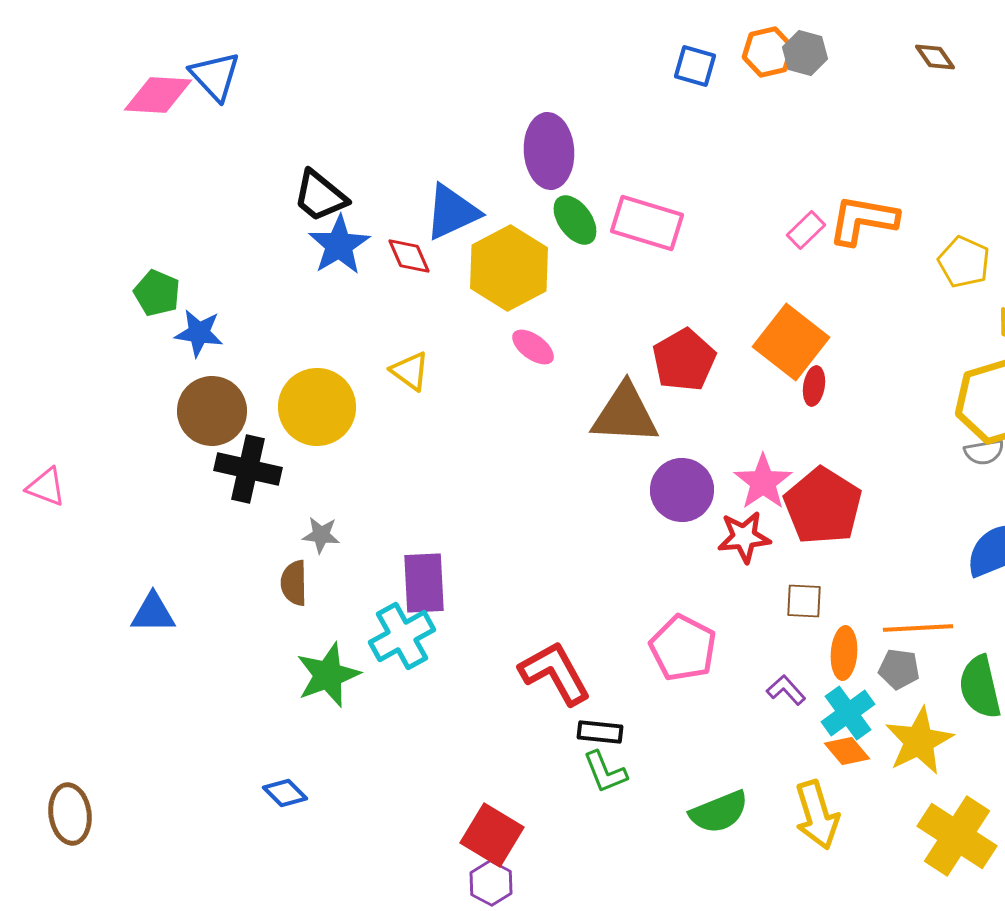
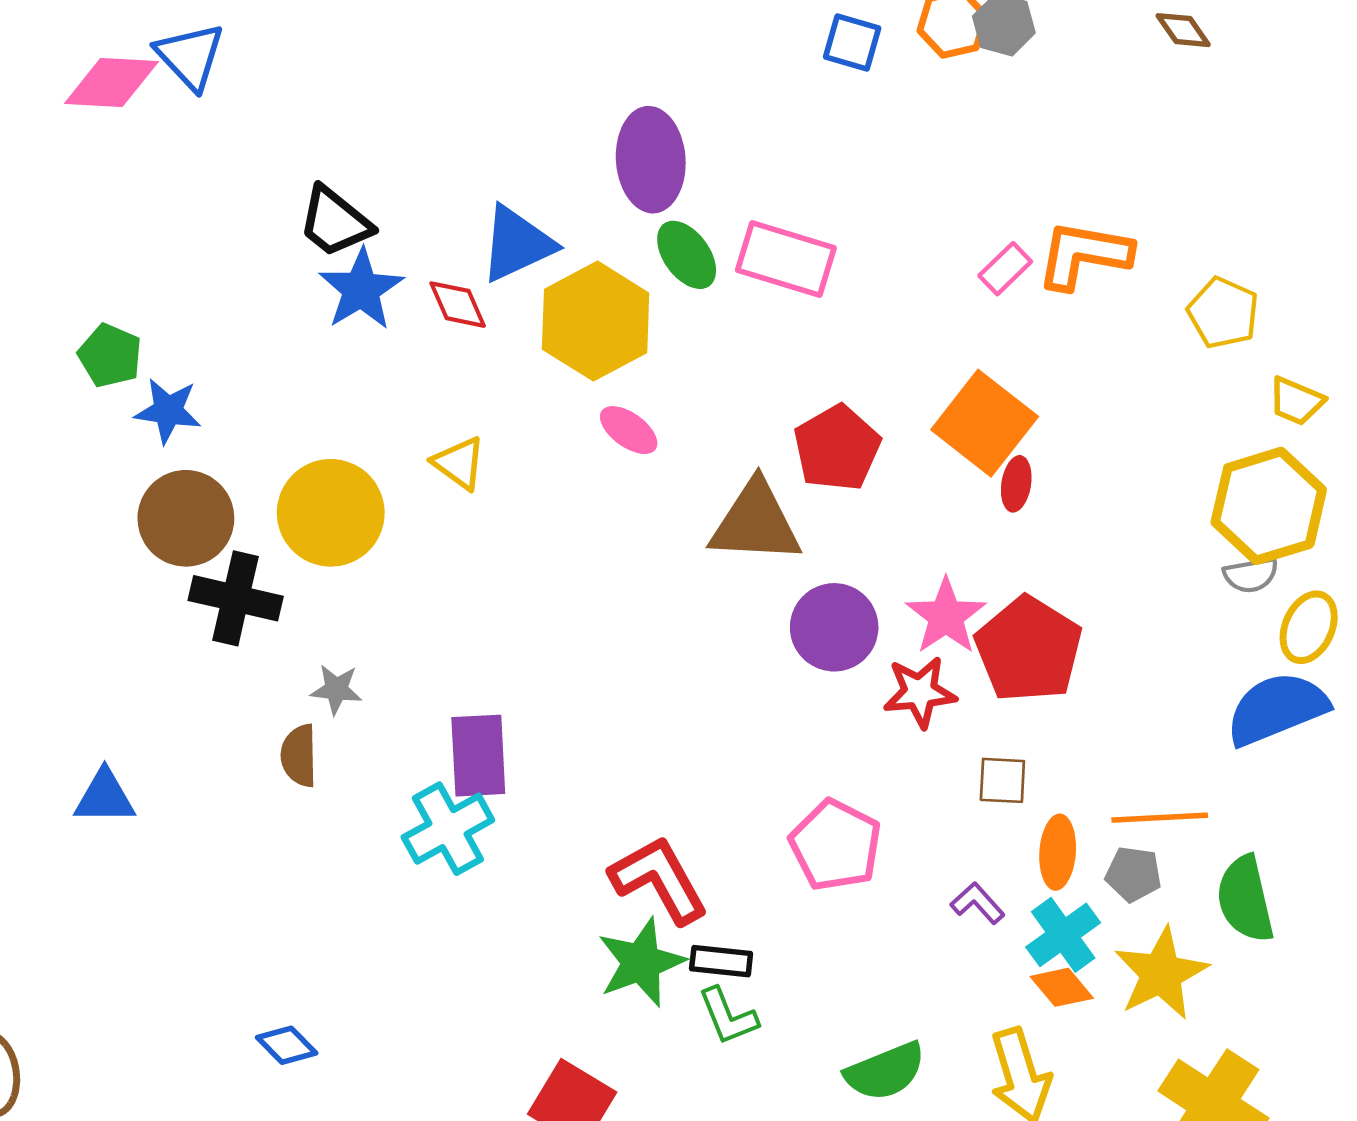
green star: (328, 675) -> (641, 962), moved

